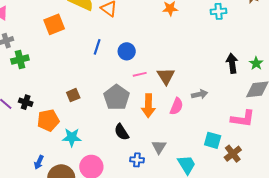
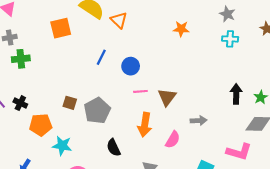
brown square: (73, 95) -> (70, 103), turned 32
gray pentagon: (117, 97) -> (97, 111), moved
pink semicircle: (177, 106) -> (173, 140), moved

